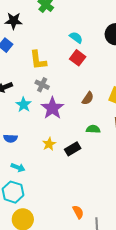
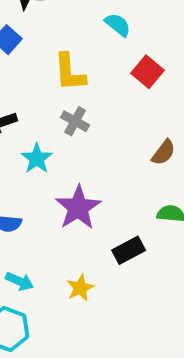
cyan semicircle: (76, 37) -> (118, 25), moved
purple star: (52, 108) -> (78, 208), moved
yellow star: (49, 144) -> (80, 288), moved

